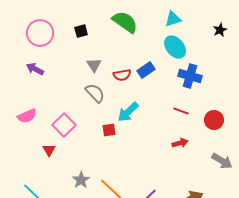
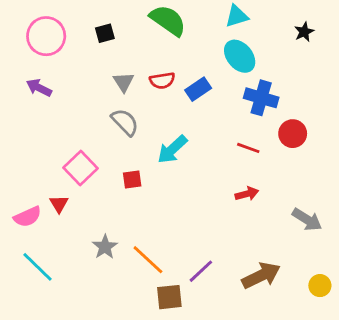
red semicircle: (122, 75) -> (162, 81), moved
pink semicircle: (27, 116) -> (27, 217), moved
red circle: (214, 120) -> (293, 134), moved
red square: (109, 130) -> (132, 179), moved

